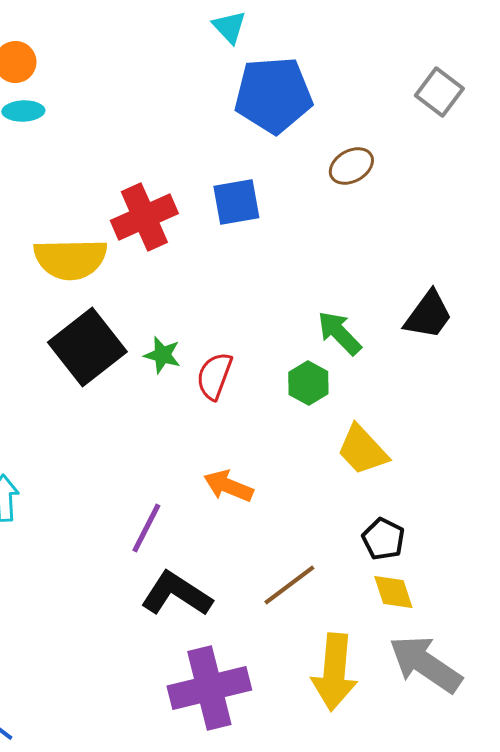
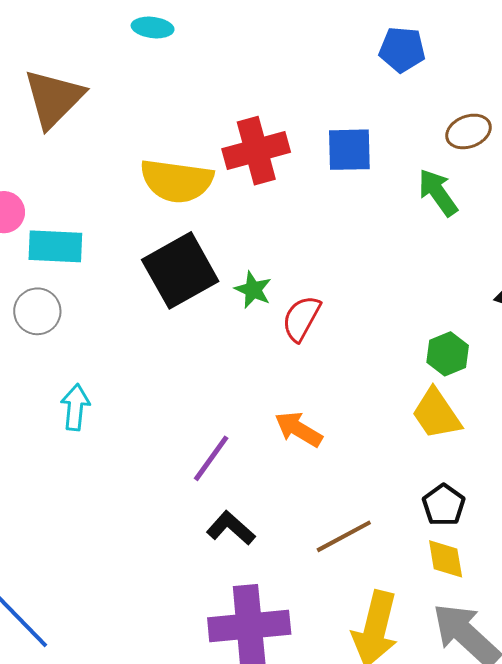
blue pentagon: (273, 95) -> (402, 50), size x0.6
green arrow: (339, 333) -> (438, 193), moved
green hexagon: (308, 383) -> (448, 354), moved
black L-shape: (176, 594) -> (231, 528), size x0.7

